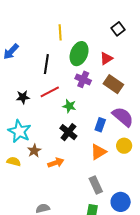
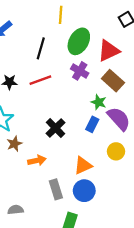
red triangle: (106, 58) -> (109, 51), size x1.5
green star: (69, 106) -> (99, 102), moved
orange triangle: (98, 152) -> (83, 166), moved
gray rectangle: (96, 185) -> (56, 189), moved
blue circle: (121, 202) -> (84, 191), moved

